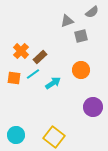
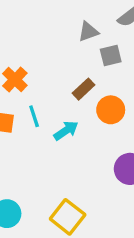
brown rectangle: (40, 57) -> (84, 89), moved
cyan line: (33, 74) -> (34, 116), turned -72

